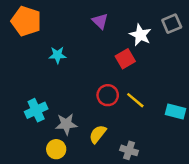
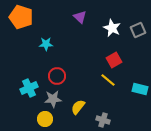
gray square: (172, 24) -> (138, 30), moved
red square: (125, 59) -> (114, 60), moved
red circle: (108, 95) -> (57, 76), moved

